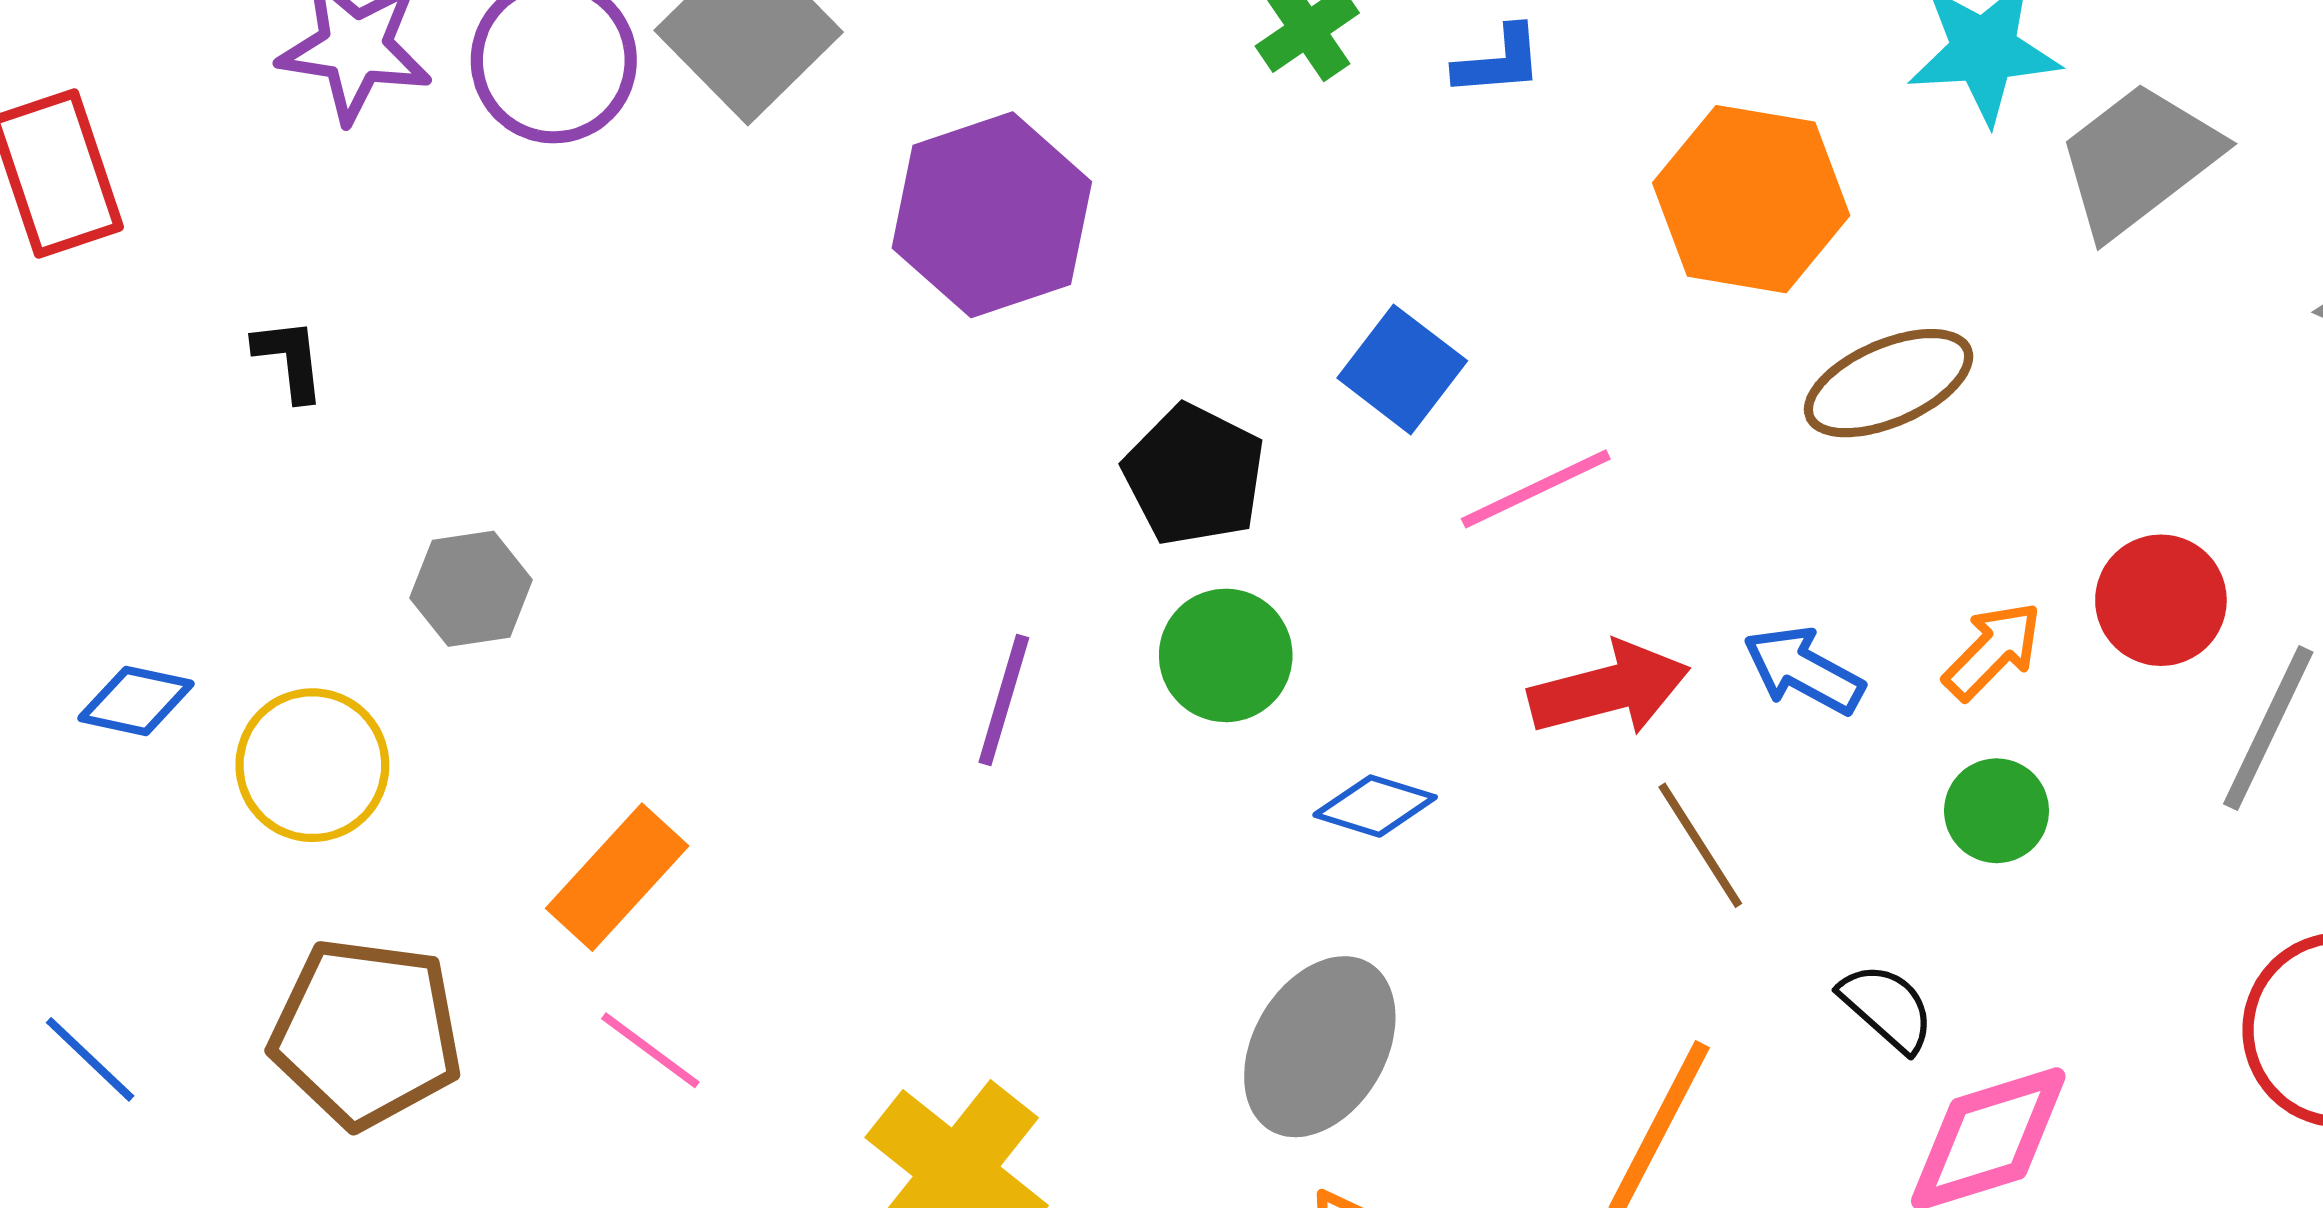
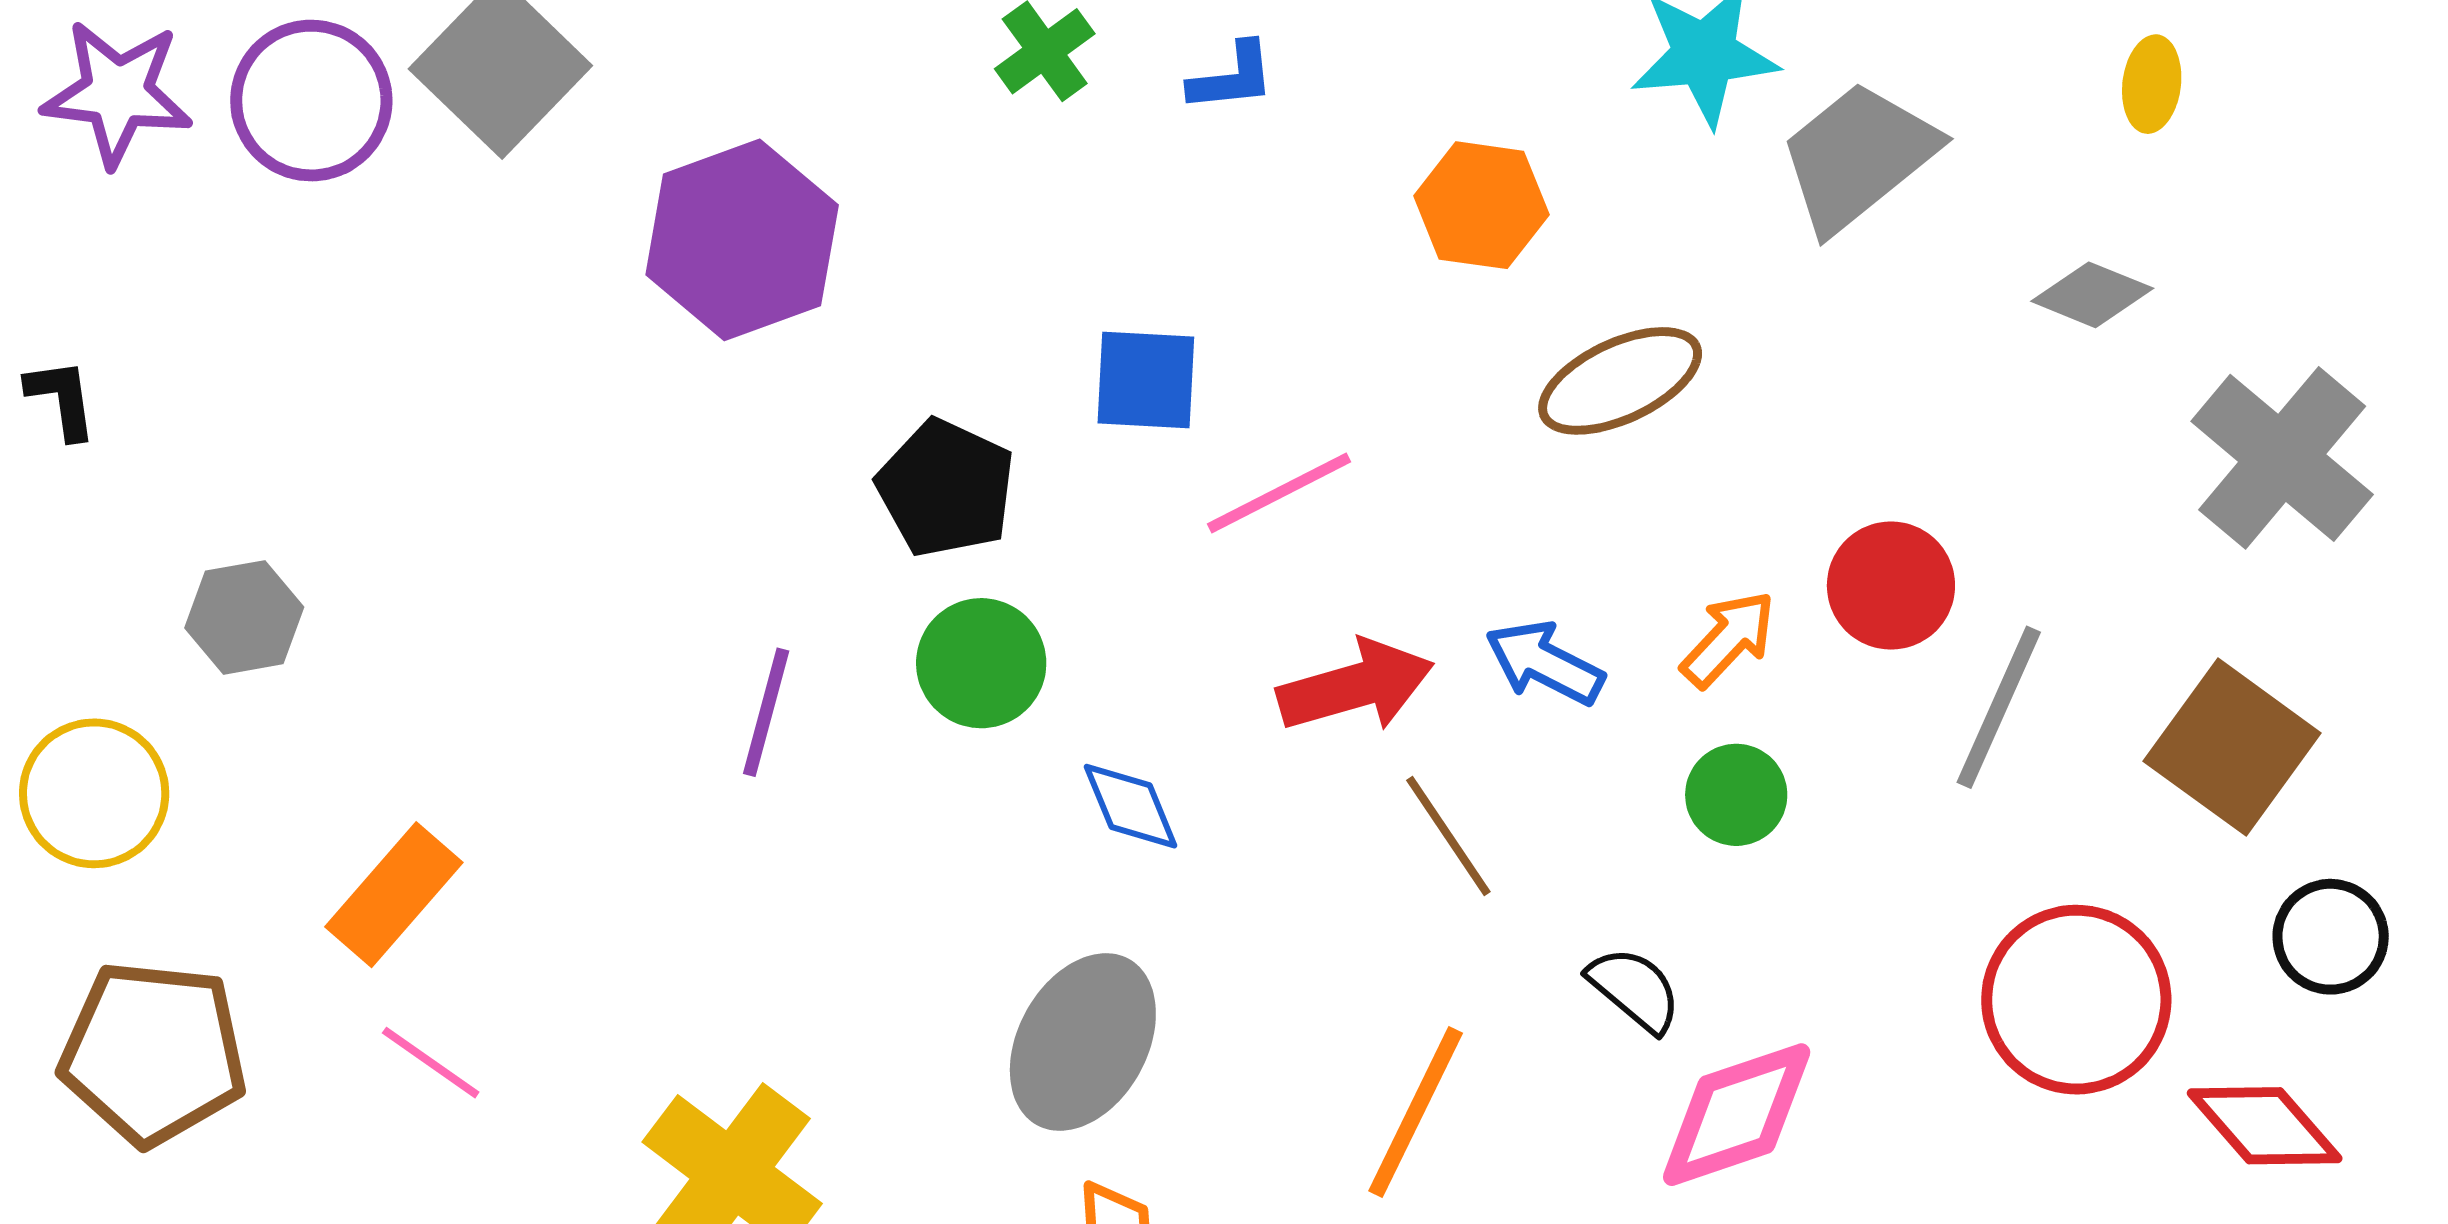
orange hexagon: (1751, 199) -> (1481, 205), size x0.7
blue square: (1402, 369) -> (1146, 380), turned -33
blue diamond: (1375, 806) -> (1131, 806), turned 52

